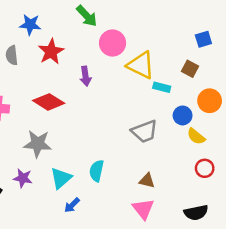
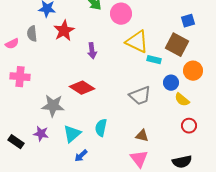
pink circle: (113, 43) -> (121, 14), moved
brown square: (190, 69) -> (177, 45), size x1.6
red diamond: (49, 102) -> (82, 88), moved

